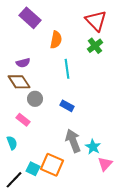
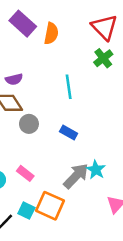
orange semicircle: (56, 40) -> (51, 33), moved
pink rectangle: (23, 120) -> (25, 173), moved
gray arrow: (73, 141) -> (76, 176), turned 65
cyan star: (93, 147) -> (96, 170), moved

